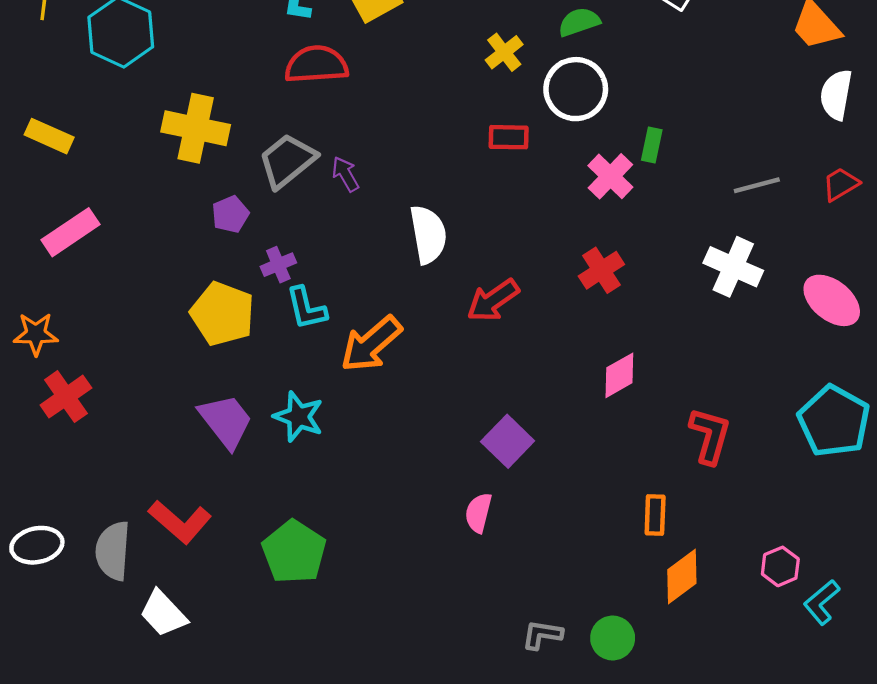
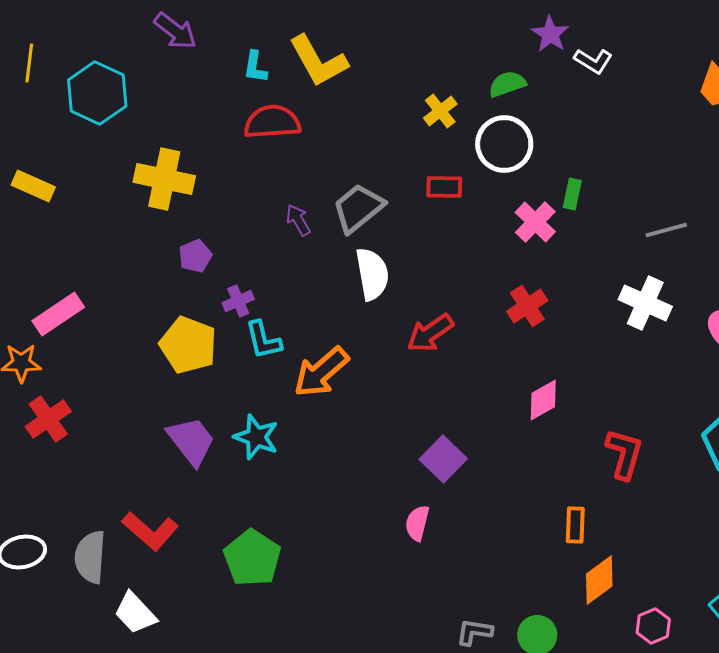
gray trapezoid: (287, 161) -> (358, 208), moved
pink rectangle: (70, 232) -> (58, 314), moved
pink hexagon: (780, 566) -> (653, 626), moved

